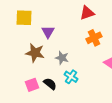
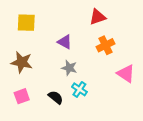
purple triangle: (48, 32) -> (65, 42), moved, turned -32
brown star: (35, 53) -> (22, 62), moved
pink square: (32, 85) -> (22, 96), moved

